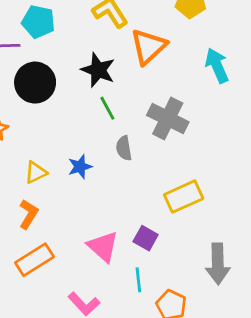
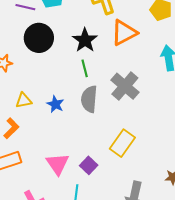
gray semicircle: (124, 148) -> (89, 99), size x1.5
blue star: (80, 167) -> (55, 104), turned 30
yellow rectangle: (184, 197) -> (122, 143), turned -44

